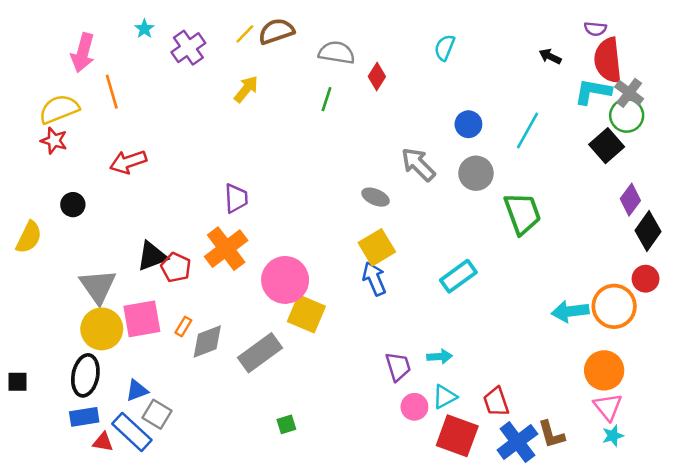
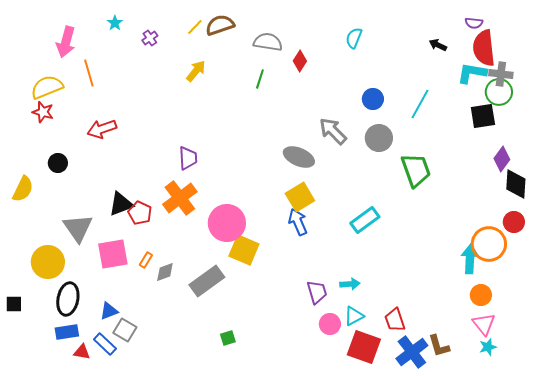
purple cross: (188, 48) -> (150, 38), size x0.6
gray cross: (629, 93) -> (501, 74), turned -30
black square: (607, 146) -> (483, 116), turned 32
gray ellipse: (376, 197) -> (299, 157), size x1.4
black diamond: (648, 231) -> (516, 184), turned -32
cyan arrow: (570, 311) -> (470, 259), moved, turned 100
yellow circle: (102, 329) -> (48, 262), moved
gray diamond: (207, 341) -> (165, 272), size x0.7
orange circle: (604, 370) -> (481, 295), size x0.7
blue rectangle: (132, 432) -> (105, 344), size x0.7

